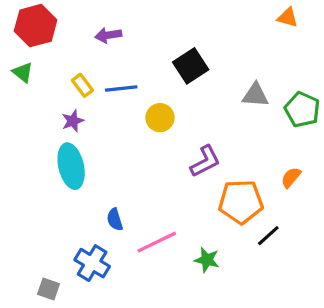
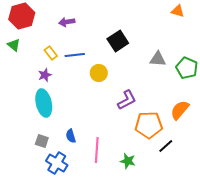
orange semicircle: (291, 177) -> (180, 110), size x1.5
pink line: (157, 242) -> (97, 150), turned -60
gray square: (48, 289) -> (42, 141), moved

